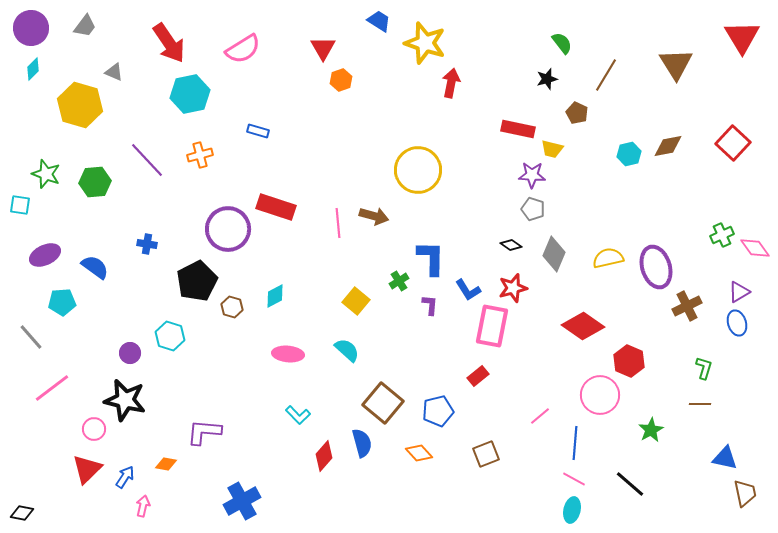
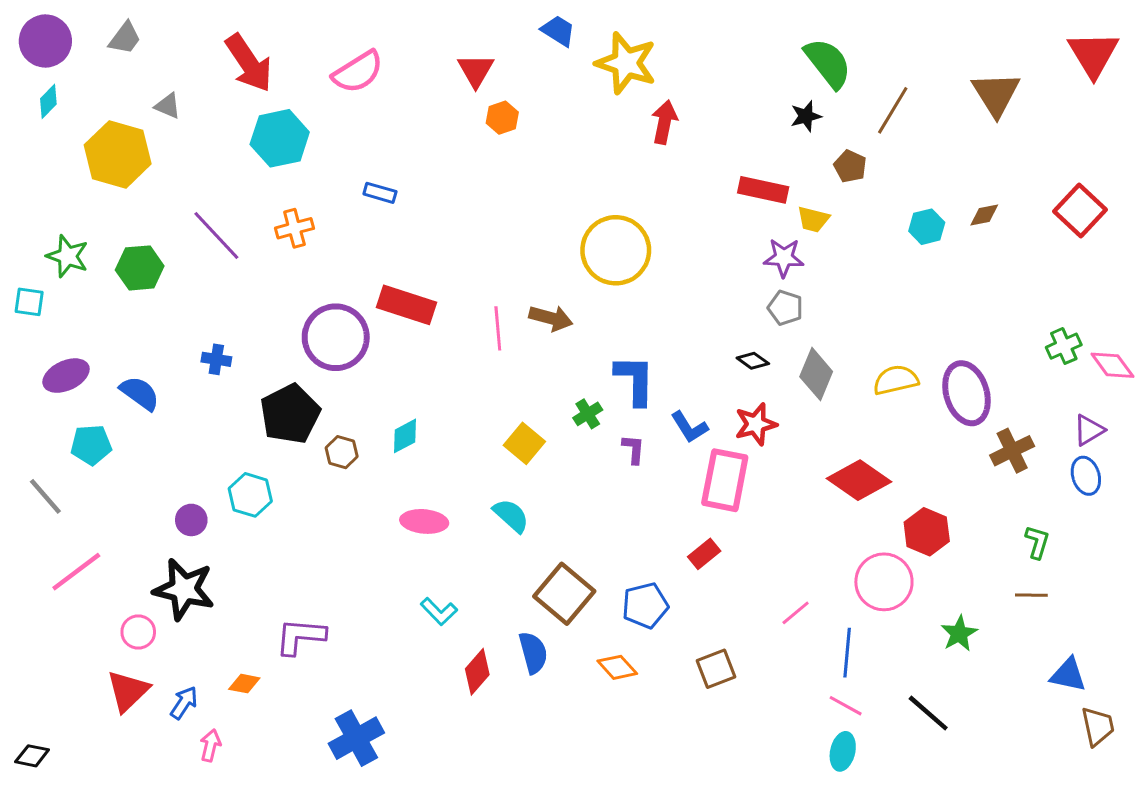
green semicircle: (562, 43) -> (828, 63), size x1.6
brown diamond: (668, 146) -> (984, 215), size x0.7

